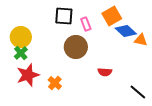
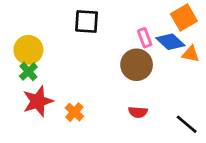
orange square: (112, 16) -> (184, 17), moved
pink rectangle: (86, 24) -> (145, 38), moved
brown circle: (76, 47) -> (137, 65), moved
red semicircle: (105, 72) -> (138, 112), moved

